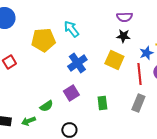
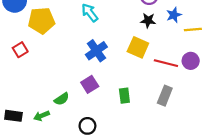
yellow pentagon: (43, 40) -> (41, 20), moved
blue star: (146, 53) -> (174, 15), moved
red line: (139, 74) -> (166, 63), turned -70

